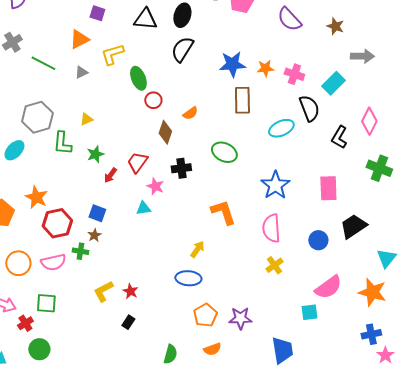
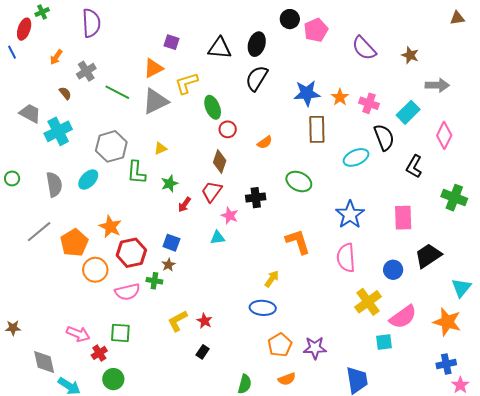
orange star: (265, 68) -> (340, 97), turned -30
gray triangle: (81, 72) -> (155, 101), size x2.0
pink diamond: (369, 121) -> (444, 135), moved
brown diamond: (165, 132) -> (220, 161), moved
orange circle: (18, 263) -> (95, 270), moved
yellow cross: (274, 265) -> (368, 302), moved, size x1.5

